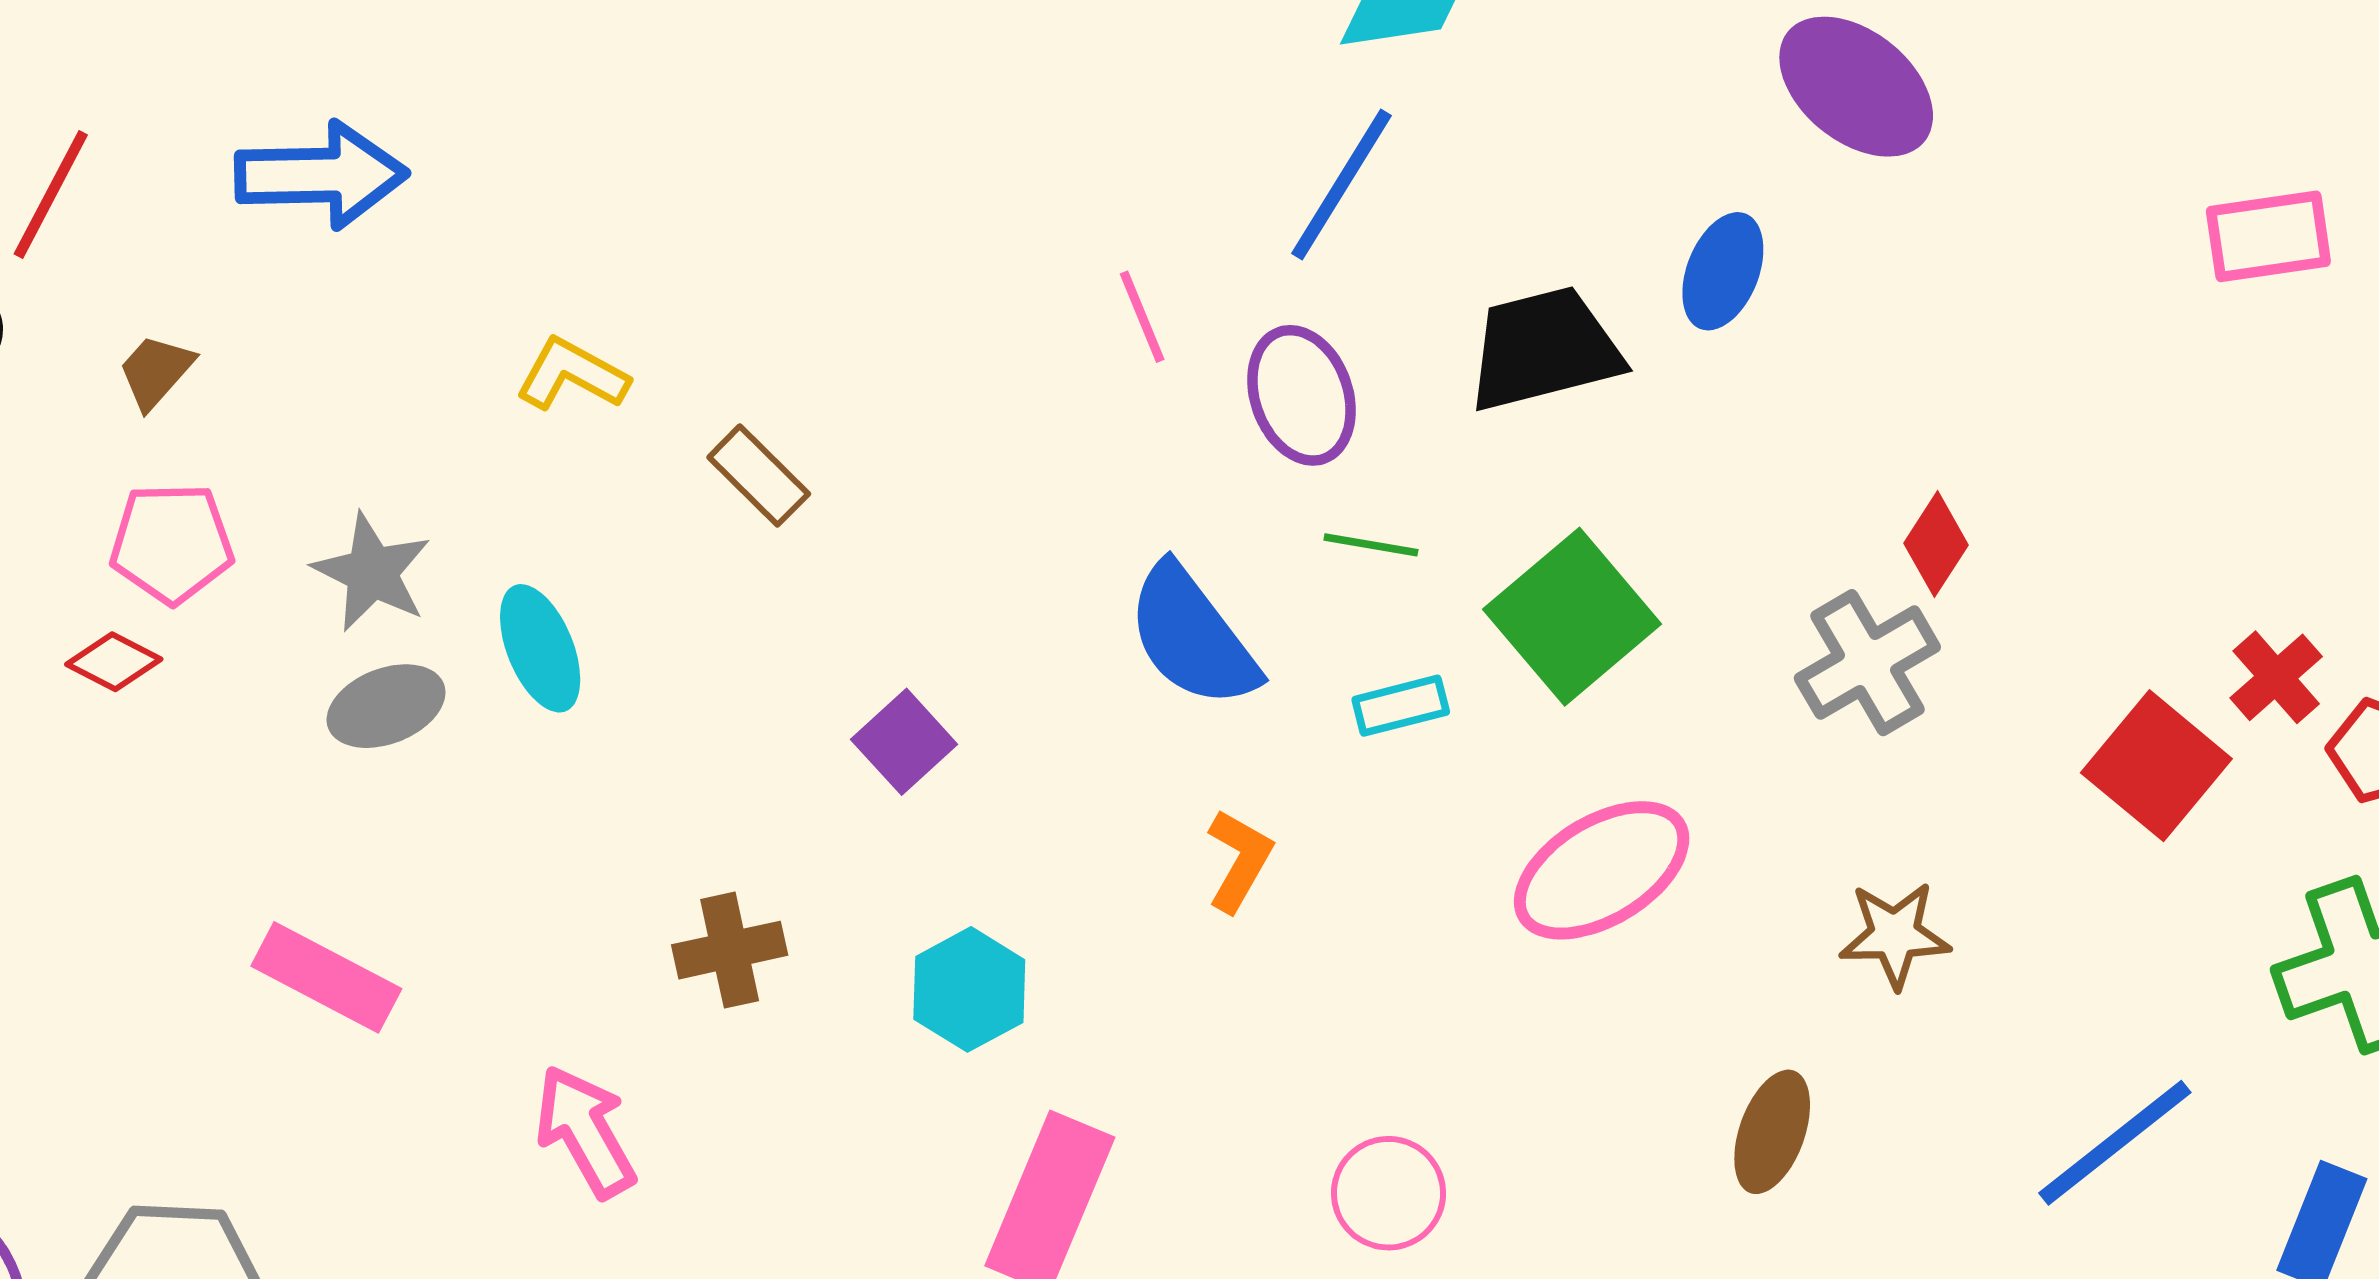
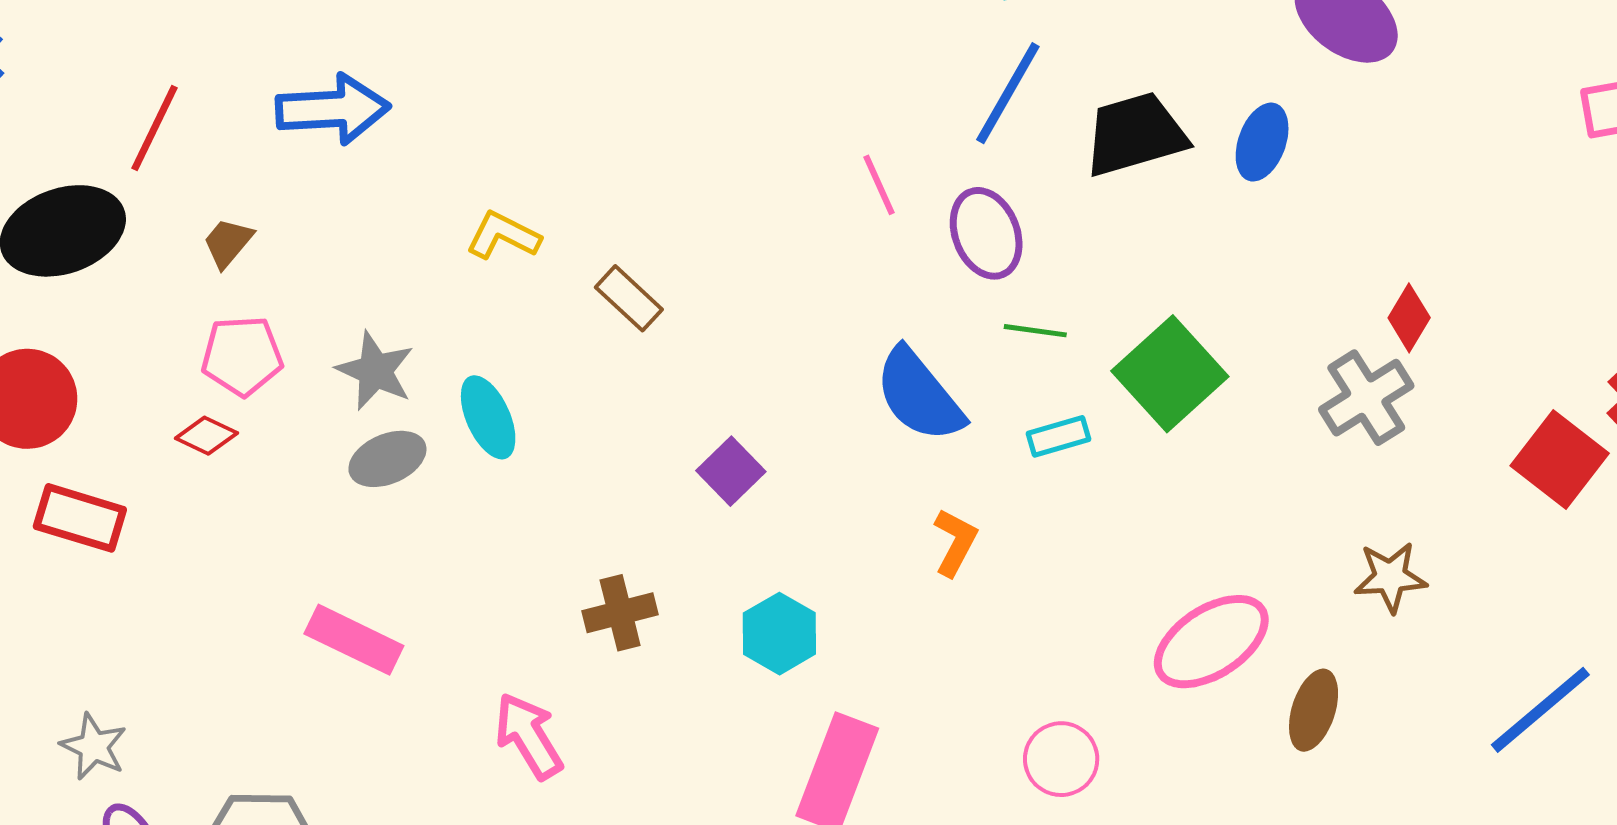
black trapezoid: (1544, 349) -> (1135, 134), moved
pink ellipse: (1602, 870) -> (1211, 642), moved

